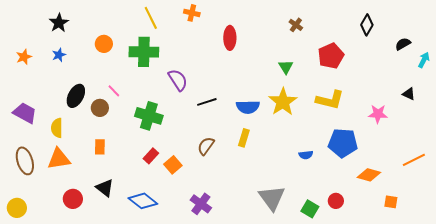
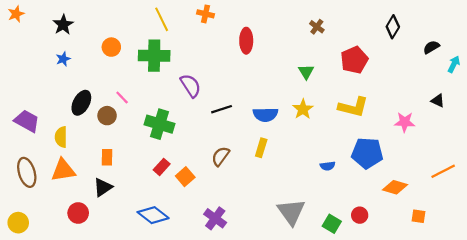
orange star: (24, 57) -> (16, 14), moved
yellow star: (283, 102) -> (303, 109), size x0.7
black triangle: (105, 188) -> (103, 187), moved, turned 48

